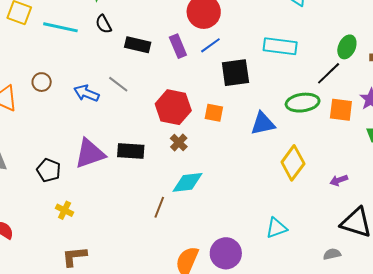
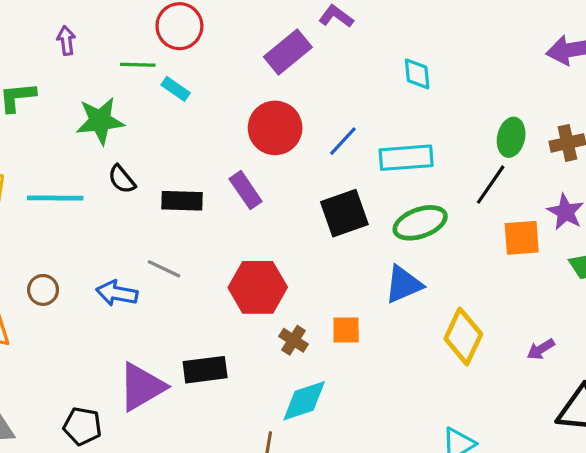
blue line: (210, 45) -> (343, 141), moved
green ellipse: (303, 103) -> (420, 223), moved
orange square: (214, 113) -> (346, 330), moved
brown cross: (179, 142) -> (294, 340), moved

